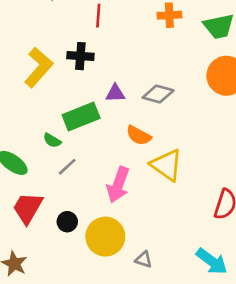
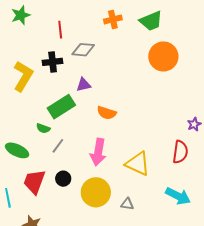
gray diamond: (158, 94) -> (83, 50), moved
yellow triangle: (167, 165) -> (138, 164), moved
black circle: (67, 222) -> (63, 179), moved

